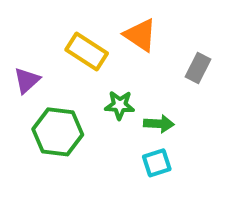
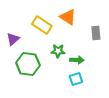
gray rectangle: (198, 68) -> (96, 33), turned -32

